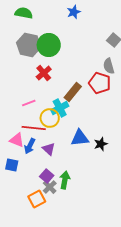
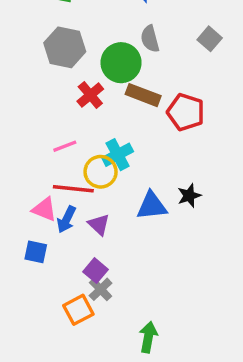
green circle: (49, 45) -> (121, 63), moved
gray semicircle: (109, 66) -> (150, 39), moved
brown rectangle: (73, 92) -> (143, 95), moved, turned 72
black star: (101, 144) -> (189, 196), moved
green arrow: (65, 180) -> (148, 337), moved

